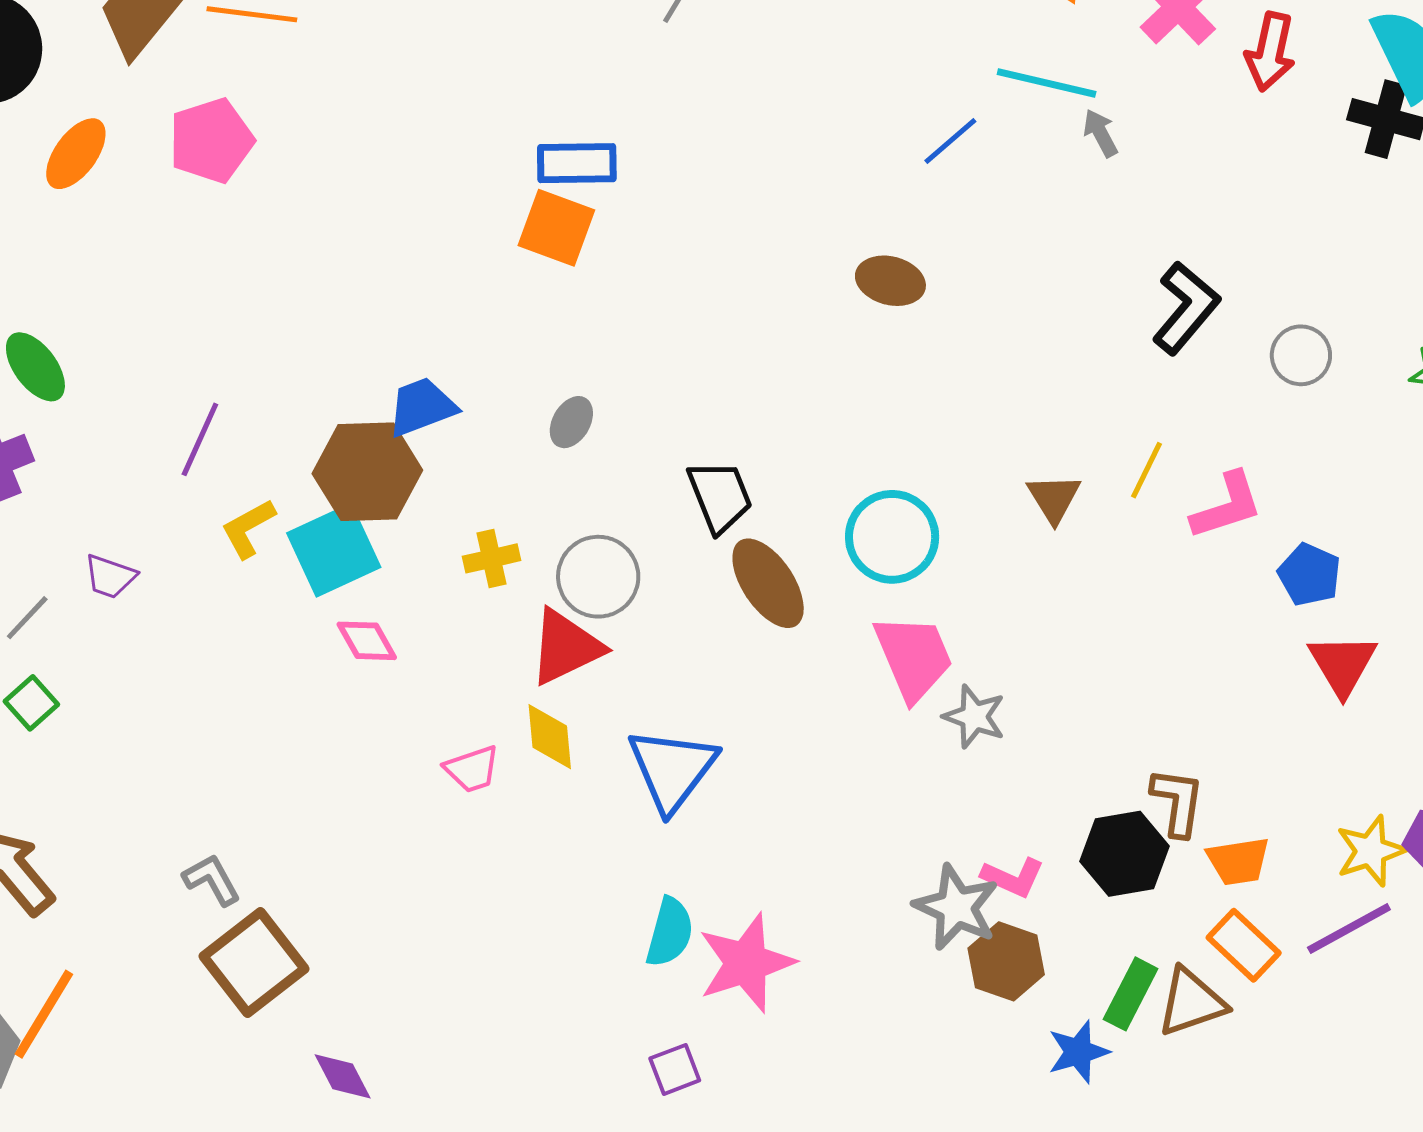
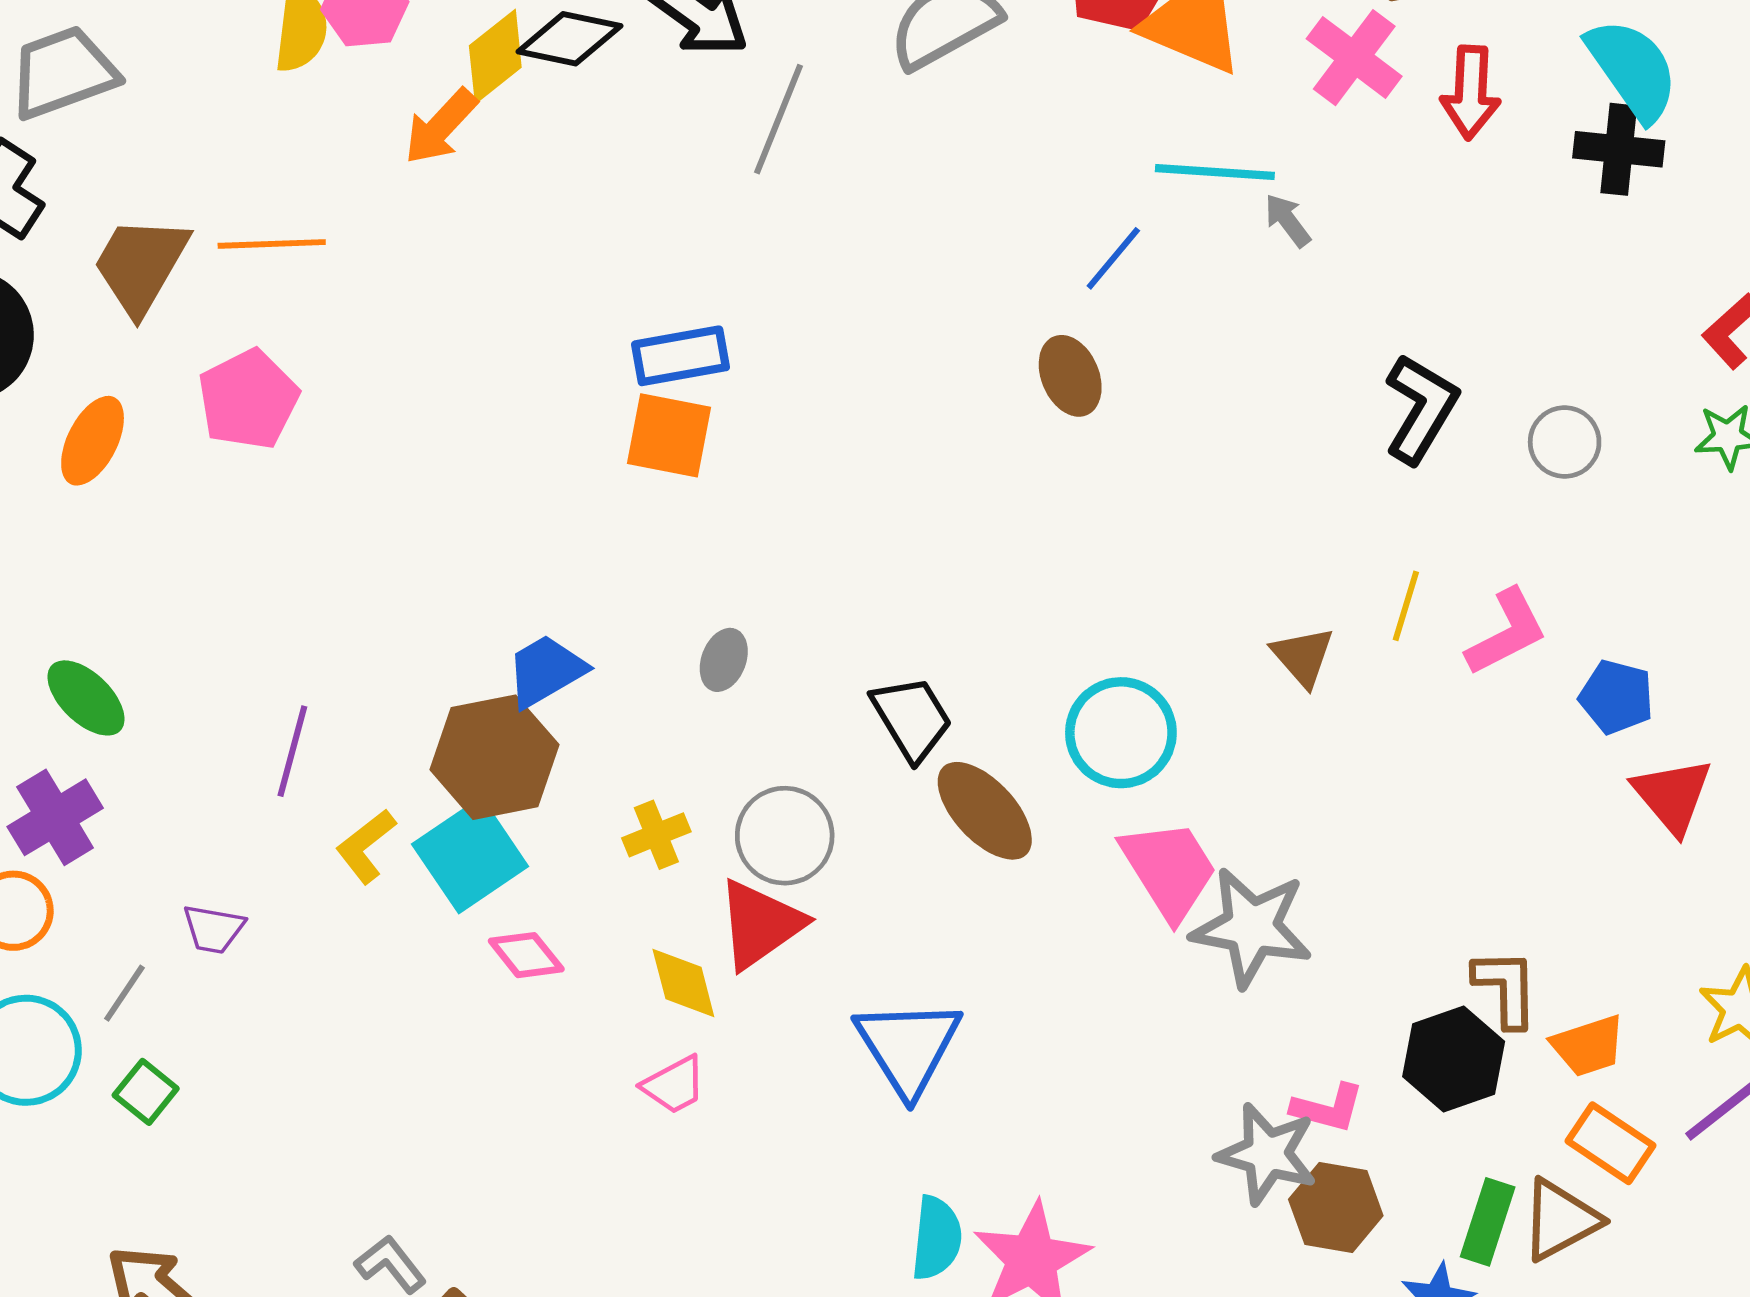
brown ellipse: (890, 281) -> (1070, 376), moved, turned 62
gray star: (974, 717) -> (1252, 927), size x1.6
yellow diamond: (550, 737) -> (683, 983), moved

